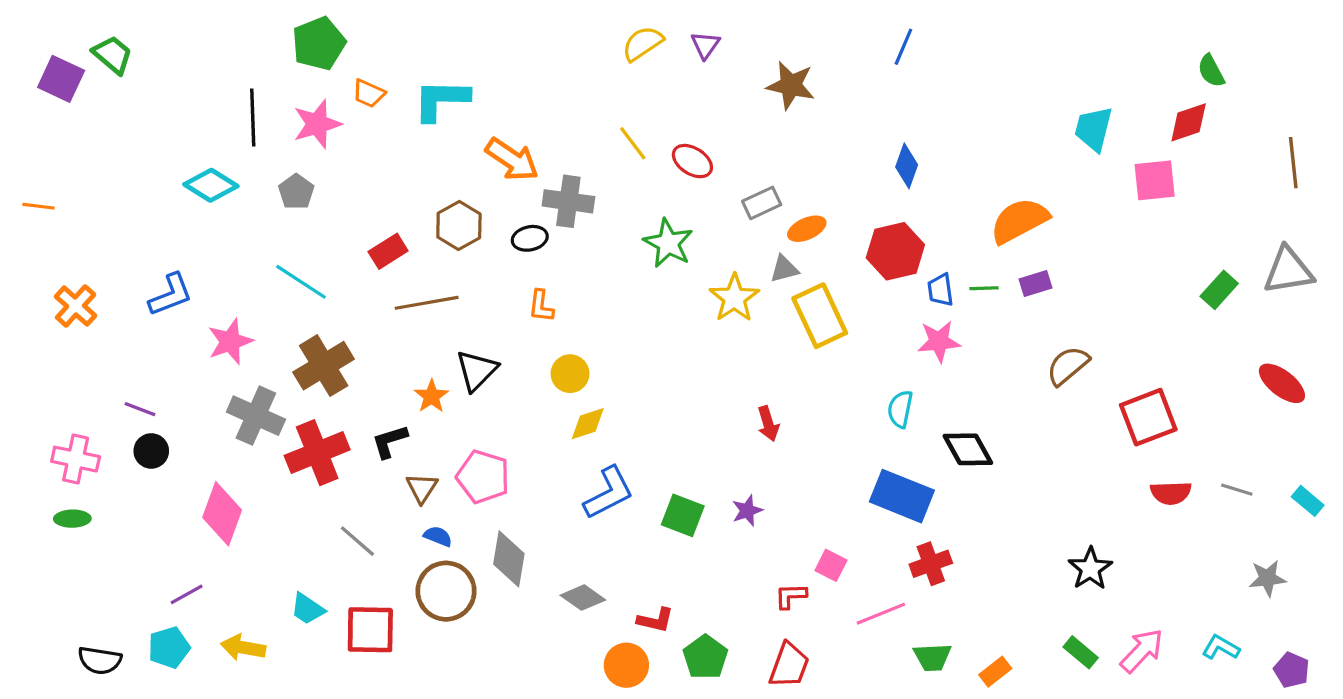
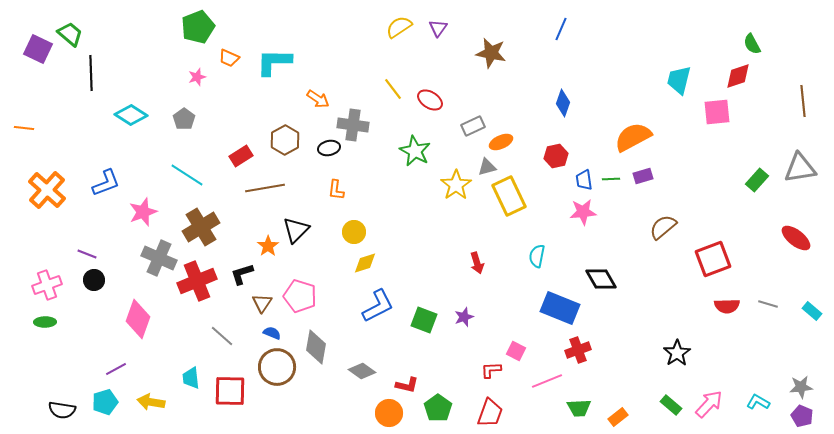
black line: (253, 118) -> (91, 73), moved
pink star: (317, 124) -> (197, 77), size x0.6
orange arrow: (512, 159) -> (318, 99), size x0.7
red hexagon: (895, 251) -> (556, 156), size x0.7
orange cross: (76, 306) -> (47, 190), size x1.4
cyan semicircle: (900, 409) -> (537, 256), moved
pink cross: (76, 459) -> (47, 285), turned -32
gray star: (1267, 578) -> (801, 387), moved
cyan trapezoid: (307, 609) -> (191, 378), turned 50

